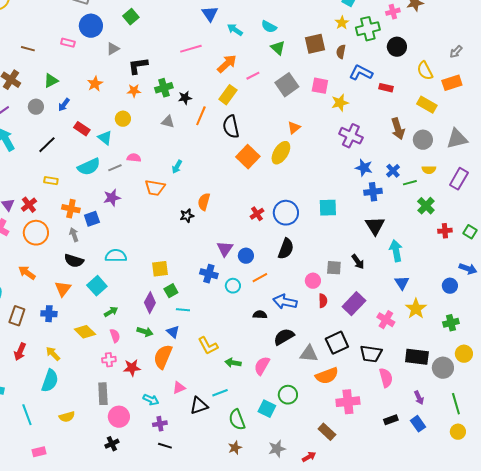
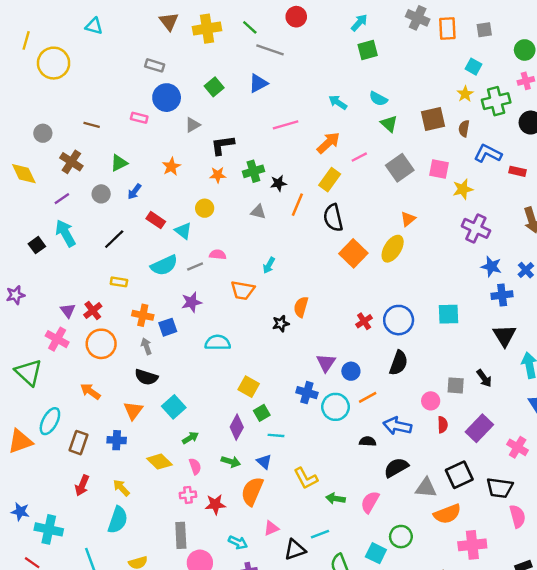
blue triangle: (210, 14) -> (258, 83), moved, turned 36
cyan semicircle: (116, 256) -> (218, 343), moved
yellow square: (160, 269) -> (249, 387), turned 36
cyan circle: (233, 286) -> (335, 407), size x1.5

